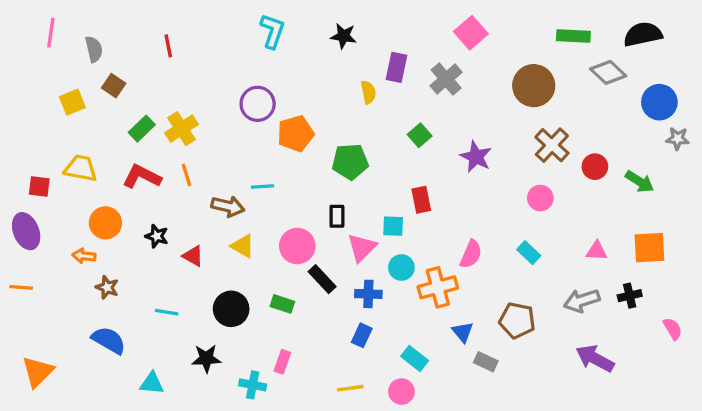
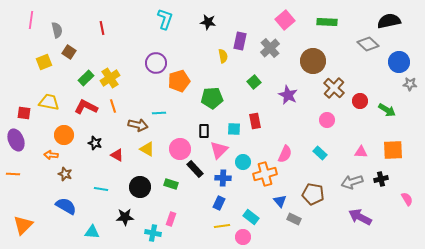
green rectangle: (573, 36) -> (327, 22), moved
brown circle: (534, 86) -> (313, 61), moved
cyan square: (393, 226) -> (234, 129), moved
yellow line: (350, 388) -> (222, 226), moved

